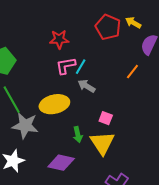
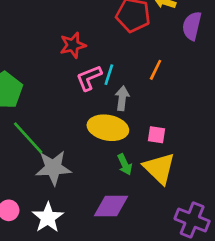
orange line: (132, 72) -> (156, 70), moved
gray arrow: (87, 86) -> (122, 98), turned 78
yellow ellipse: (54, 104) -> (108, 128), moved, turned 36

